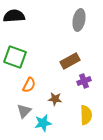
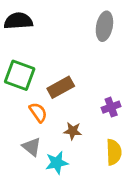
brown rectangle: (70, 61) -> (61, 87), moved
orange semicircle: (29, 85) -> (38, 112), turned -63
gray triangle: (24, 111) -> (32, 147), turned -35

